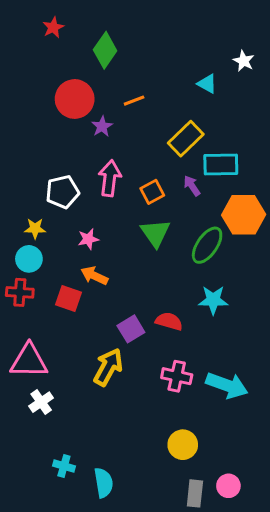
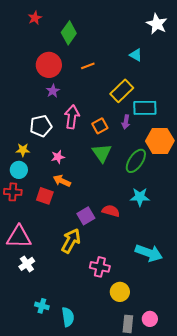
white star: (244, 61) -> (157, 24), moved, size x1.5
purple star: (102, 126) -> (53, 91), moved
purple arrow: (192, 186) -> (126, 122), turned -136
pink cross: (177, 376) -> (100, 267), moved

